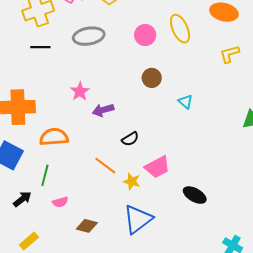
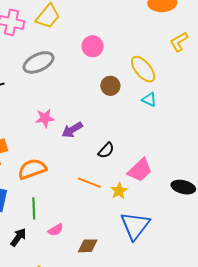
yellow ellipse: (180, 29) -> (143, 69), moved
pink star: (80, 91) -> (45, 118), turned -30
yellow star: (132, 181) -> (119, 191), turned -30

